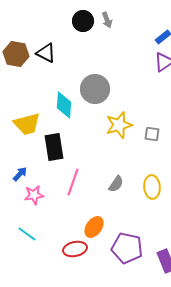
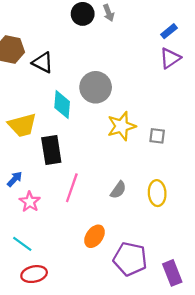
black triangle: (46, 53) -> (43, 62), moved
pink star: (34, 195) -> (30, 202), turned -30
red ellipse: (75, 249) -> (34, 274), moved

